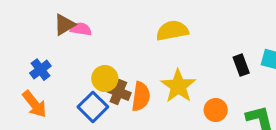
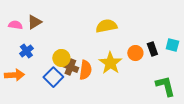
pink semicircle: (81, 29) -> (15, 25), moved
blue cross: (40, 70) -> (26, 51), moved
orange arrow: (34, 104) -> (14, 75), turned -54
orange circle: (216, 110) -> (135, 53), moved

